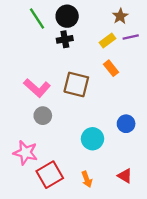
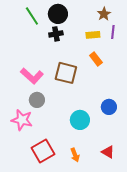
purple line: (131, 37) -> (113, 32), turned -72
yellow rectangle: (108, 40) -> (93, 35), turned 32
pink star: (25, 153) -> (22, 120), moved

